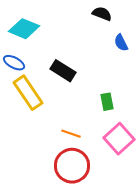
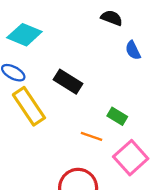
green rectangle: (107, 102) -> (117, 116), turned -48
orange line: (71, 134) -> (92, 136), moved

